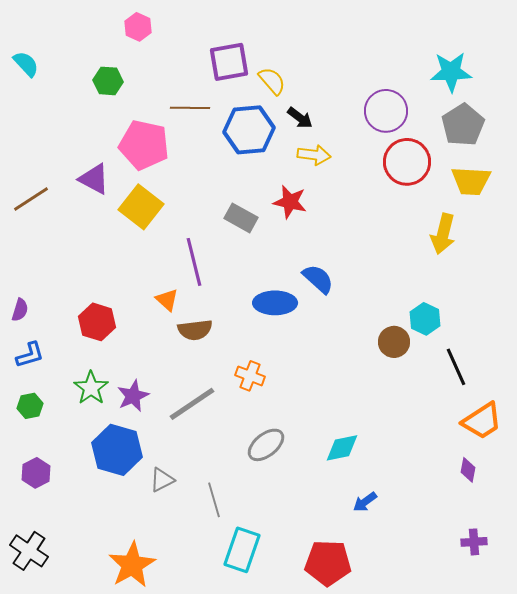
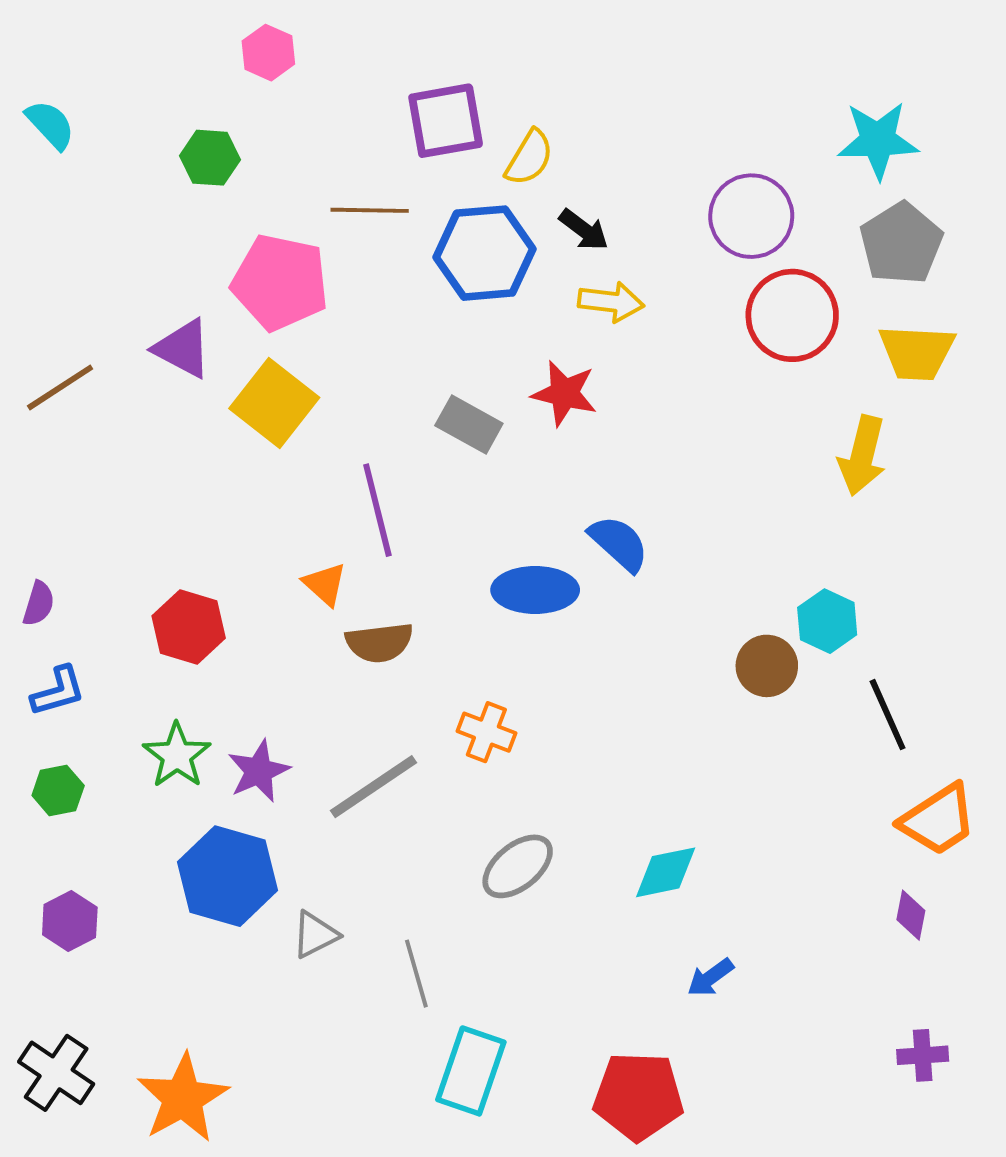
yellow semicircle: (272, 81) -> (529, 158), turned 72
orange star: (132, 565) -> (183, 1098), moved

